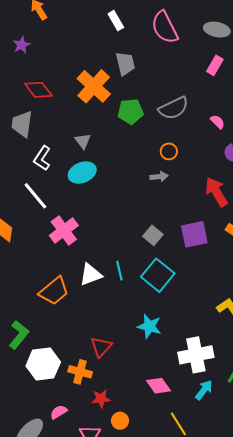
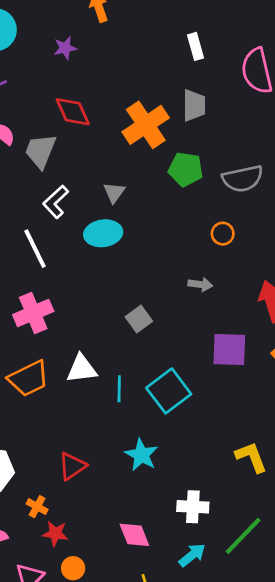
gray arrow: (159, 177) -> (200, 284), moved
pink cross: (64, 231) -> (33, 313), moved
gray square: (153, 235) -> (139, 319), moved
cyan line: (119, 271) -> (119, 389), moved
white cross: (196, 355) -> (193, 507), size x0.7
orange cross: (80, 372) -> (37, 507), moved, size x0.7

